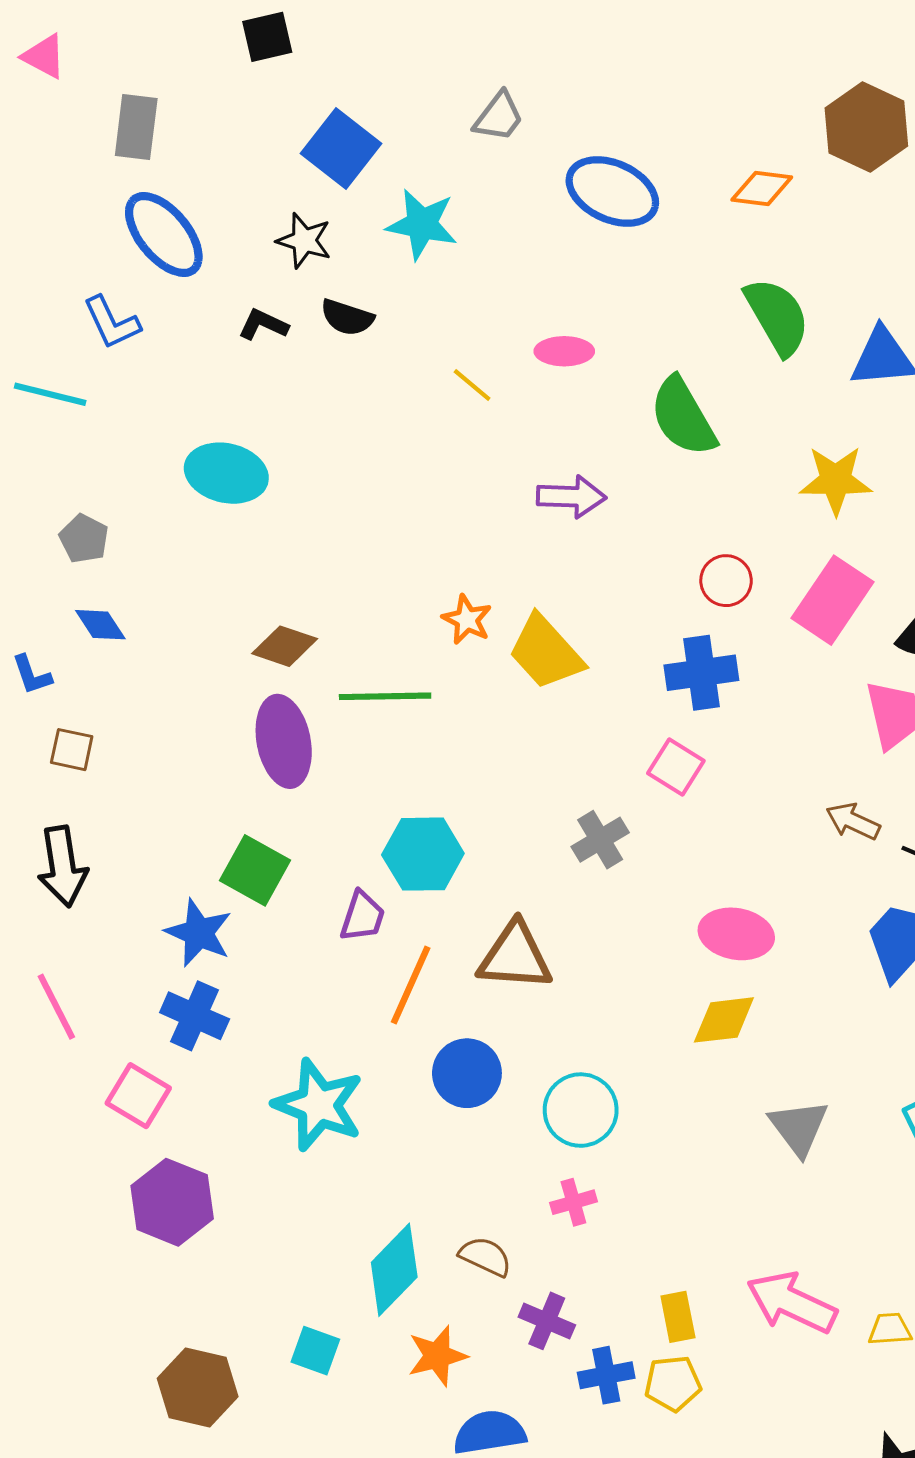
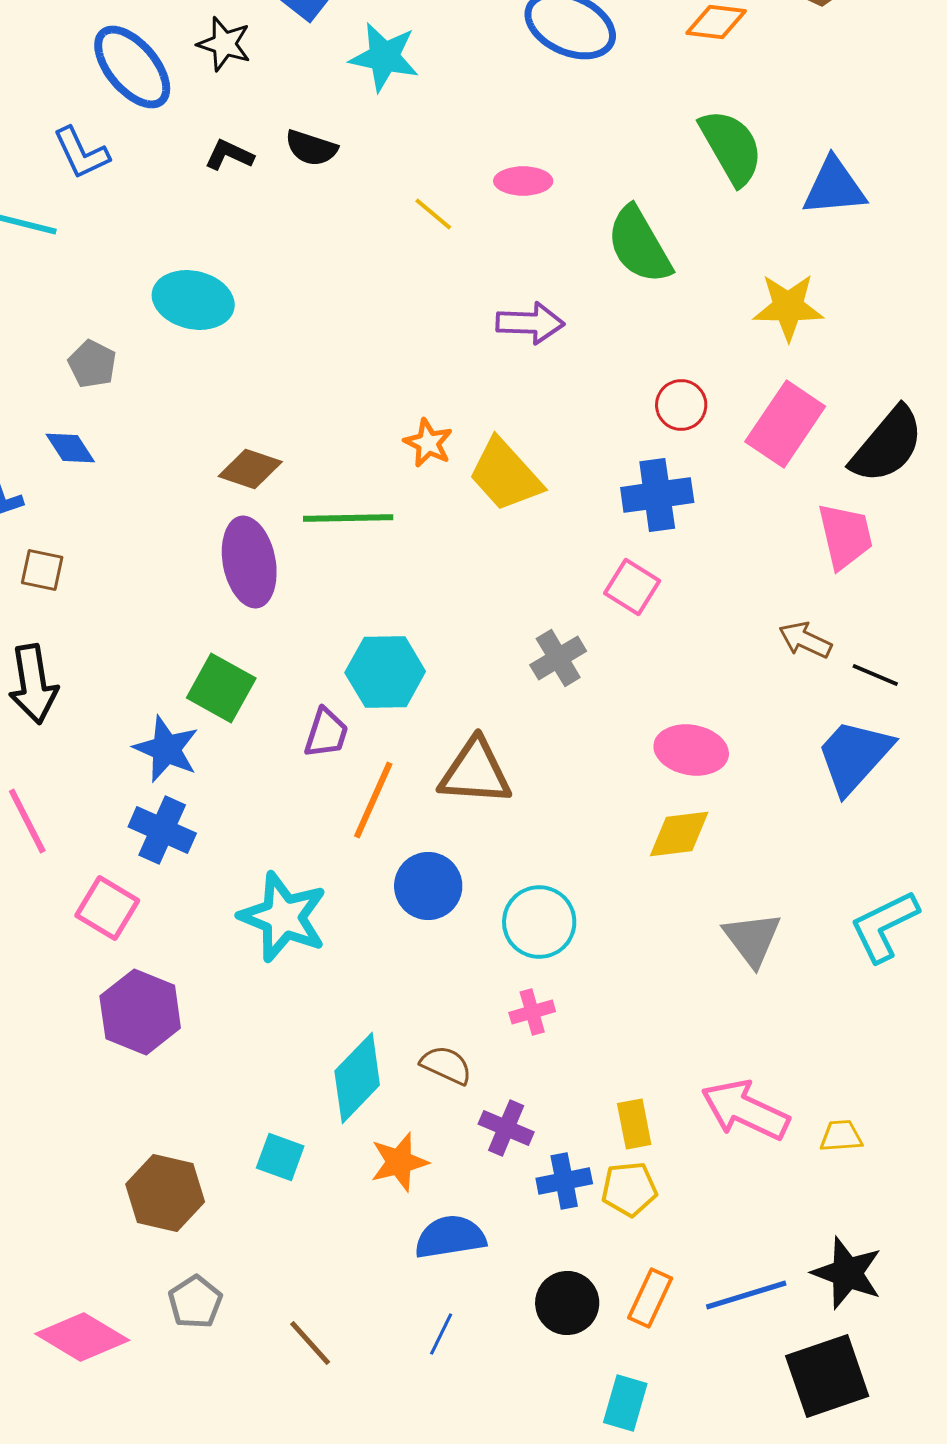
black star: (304, 241) -> (224, 44), moved
gray pentagon: (84, 539) -> (92, 364), moved

